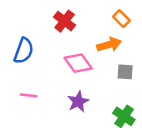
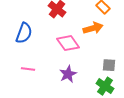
gray square: (125, 72) -> (109, 65), moved

